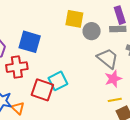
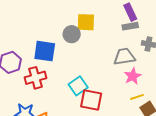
gray circle: (92, 31) -> (72, 34), moved
gray trapezoid: (108, 58) -> (124, 57), turned -40
red square: (42, 90) -> (91, 100), moved

